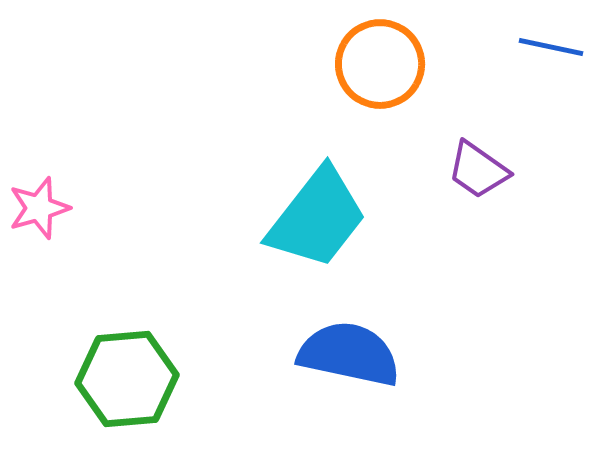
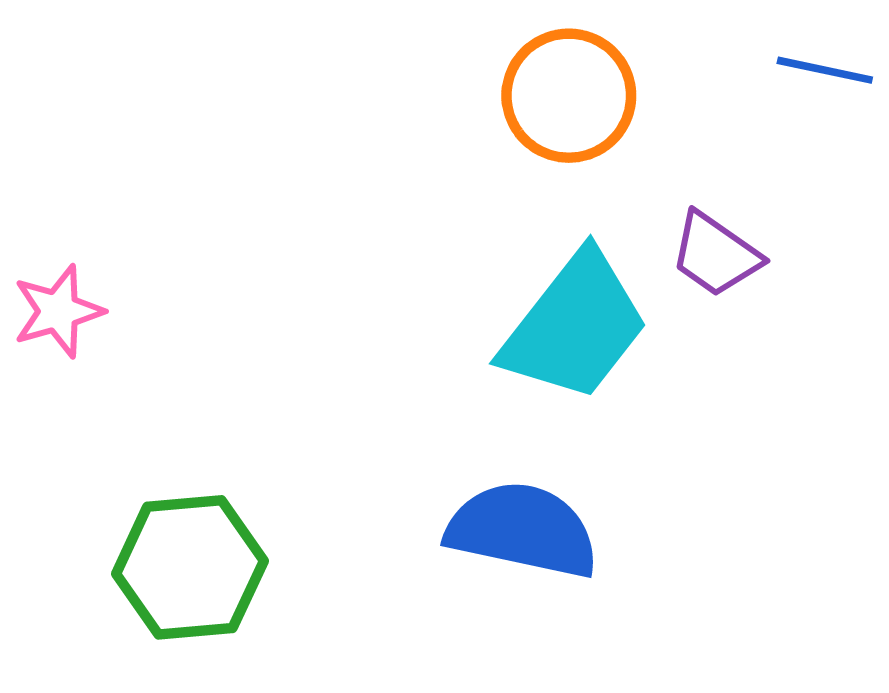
cyan trapezoid: (317, 218) -> (575, 326), moved

